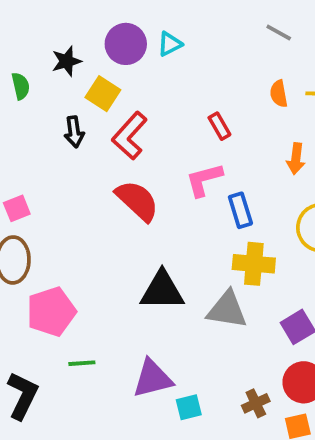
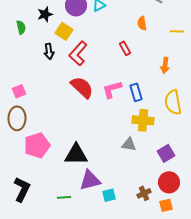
orange semicircle: (279, 94) -> (142, 23), moved
pink L-shape: (204, 180) -> (112, 89), moved
black triangle: (162, 291) -> (76, 154), moved
gray triangle: (227, 310) -> (129, 144), size x0.7
green line: (82, 363) -> (64, 197), moved

